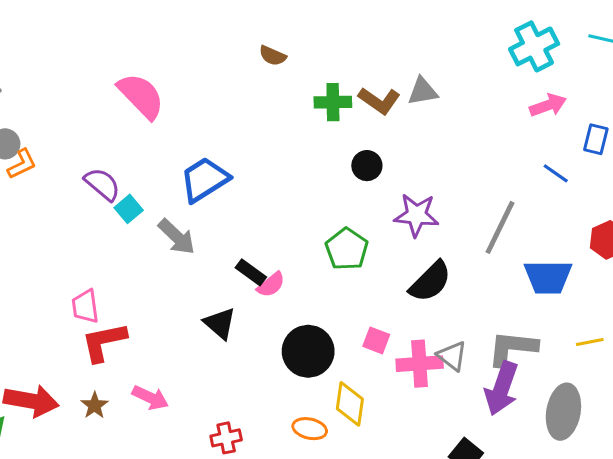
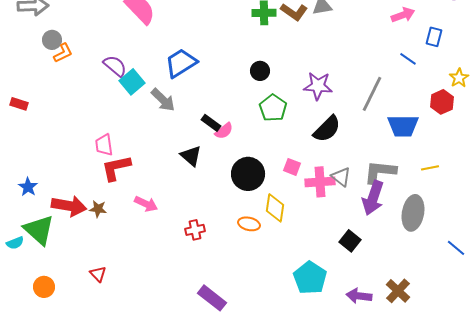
black circle: (367, 166) -> (260, 71), moved
cyan square: (129, 209) -> (132, 82), size x1.4
brown star: (95, 405) -> (98, 209), moved, turned -30

